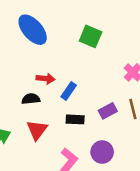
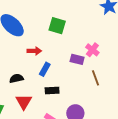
red arrow: (45, 79) -> (34, 51), moved
purple rectangle: (108, 111) -> (77, 59), moved, turned 48

